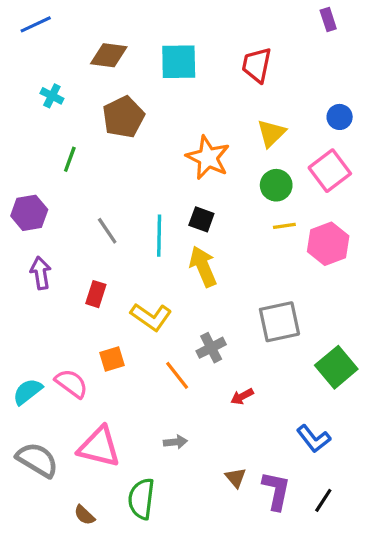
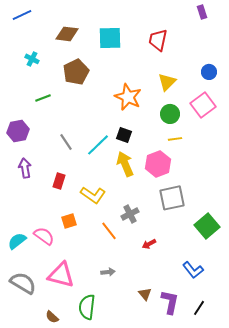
green line: (70, 159) -> (43, 98), turned 49
cyan line: (159, 236) -> (98, 145), turned 45
pink hexagon: (328, 244) -> (158, 164), moved

